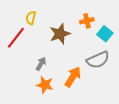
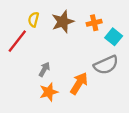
brown star: (60, 34) -> (63, 22), moved
orange star: (45, 85) -> (49, 92), turned -30

